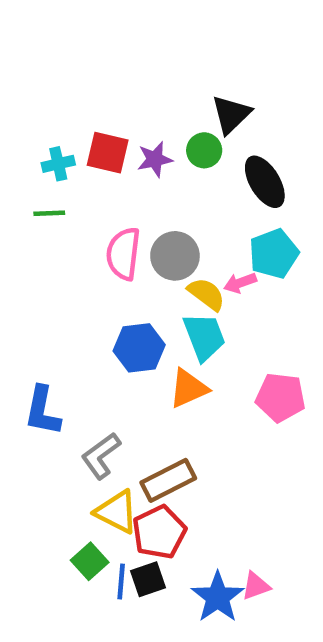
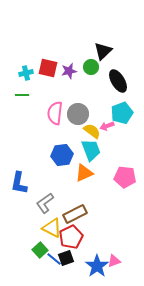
blue line: (121, 581) -> (54, 259), turned -56

